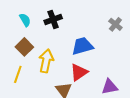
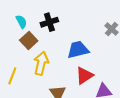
brown square: (24, 47) -> (29, 41), moved
red triangle: (79, 72) -> (84, 76), moved

